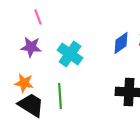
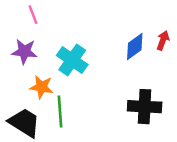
orange star: (24, 83) -> (42, 87), moved

